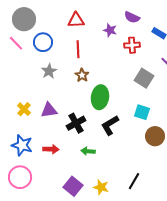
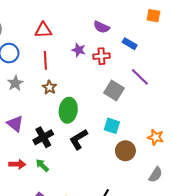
purple star: (110, 30) -> (79, 50), moved
purple triangle: (49, 110) -> (15, 124), turned 48
green arrow: (88, 151) -> (42, 165), moved, turned 40

